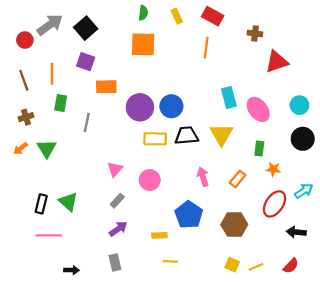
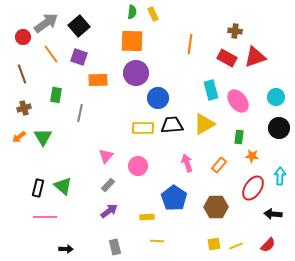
yellow rectangle: (177, 16) -> (153, 14), moved
red rectangle: (213, 16) -> (227, 58), moved
orange line: (52, 74) -> (51, 54), moved, turned -36
purple circle: (140, 107) -> (136, 73), moved
yellow triangle: (221, 134) -> (204, 124), turned 30
cyan arrow: (304, 191) -> (280, 176), turned -54
gray rectangle: (115, 263) -> (115, 247), moved
yellow square: (232, 265) -> (214, 244), turned -32

